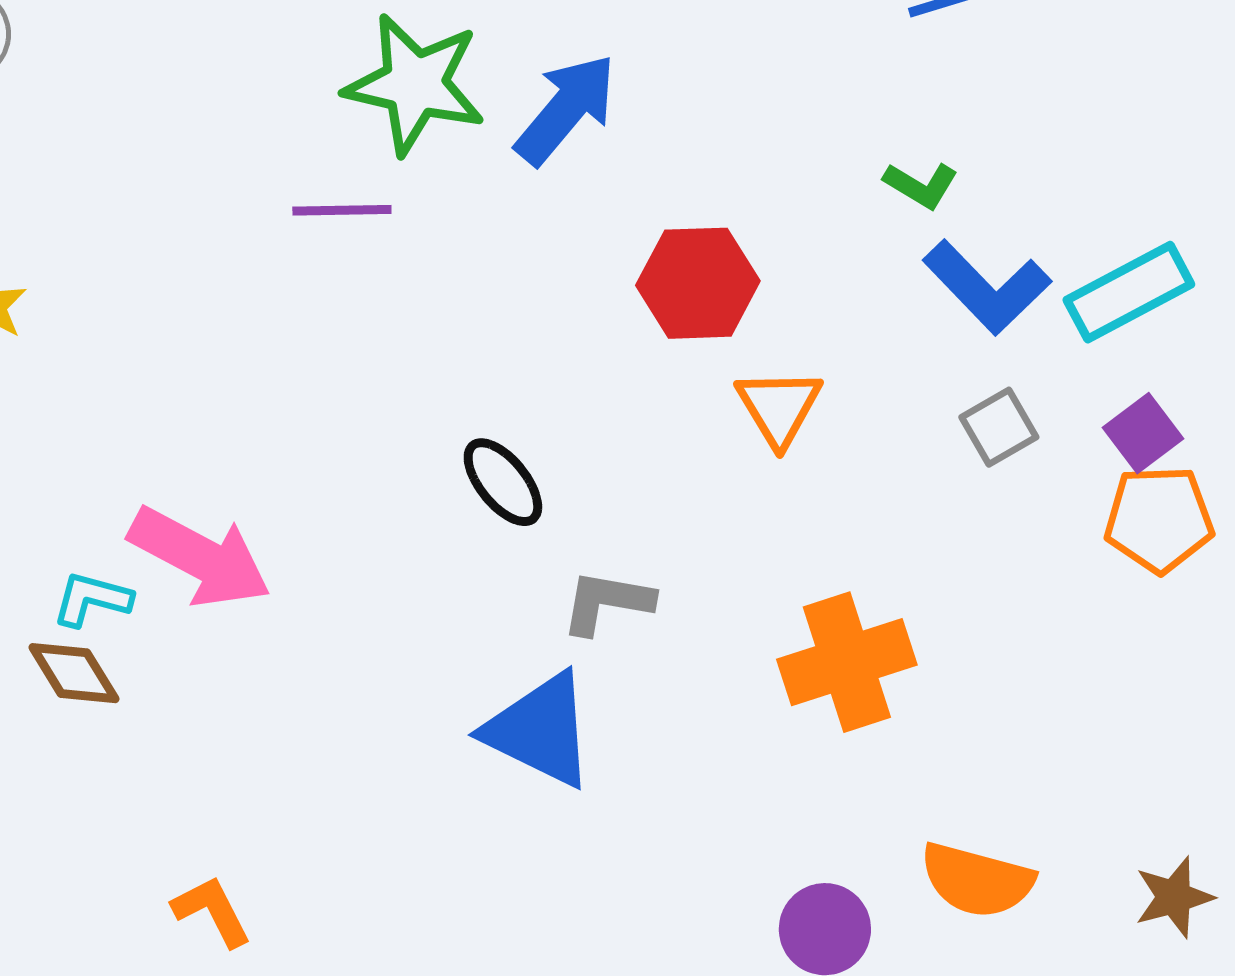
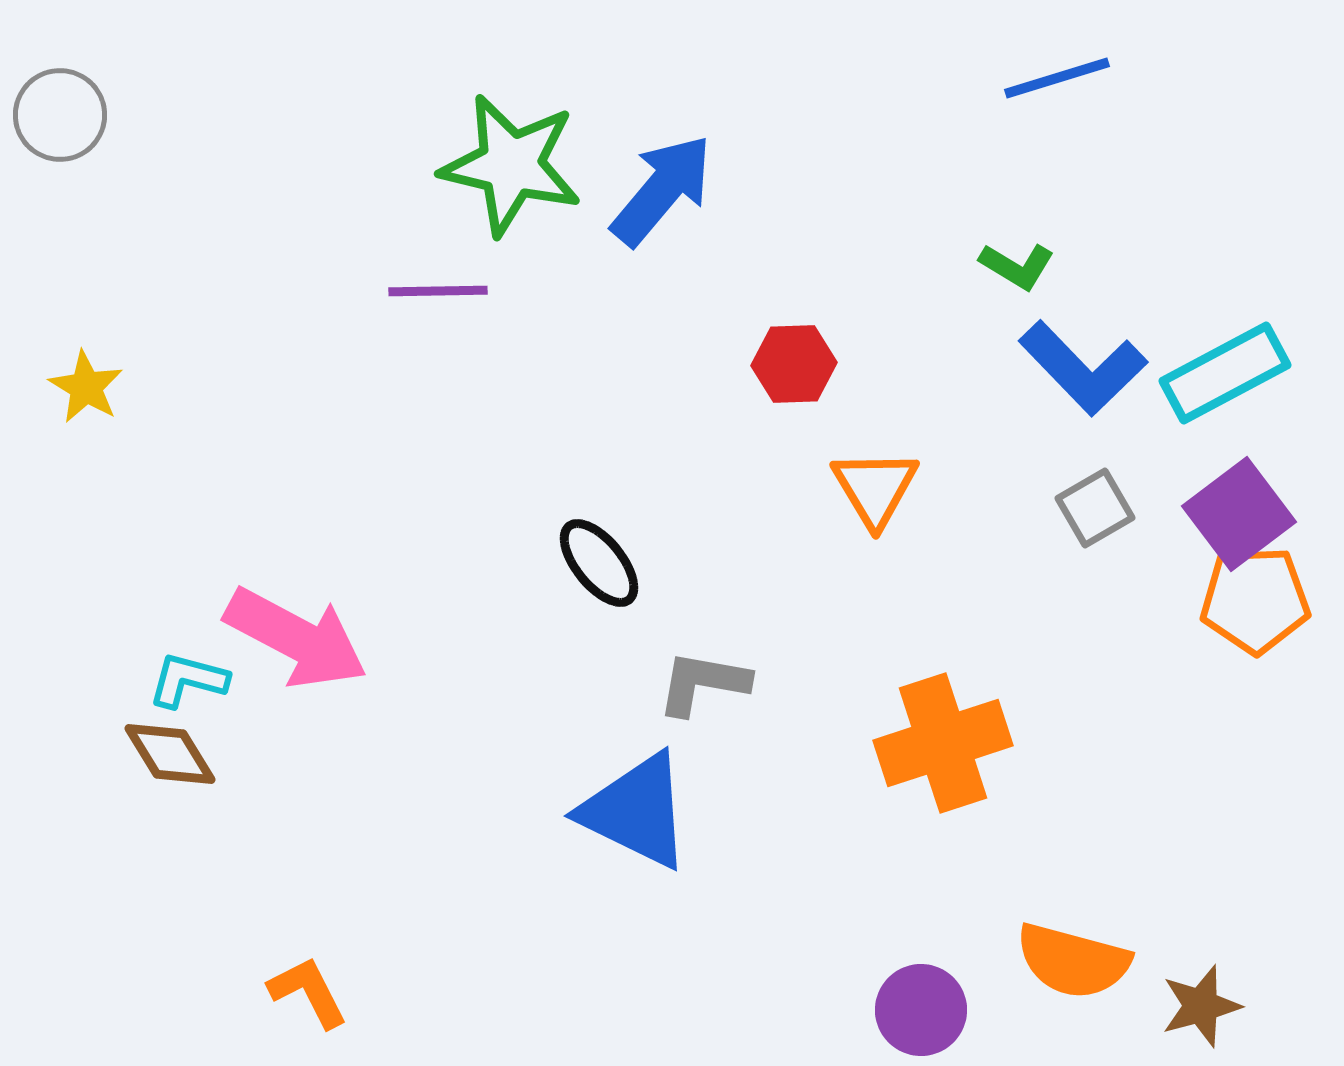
red hexagon: (698, 283) -> (794, 364), size x0.7
purple square: (1143, 433) -> (1239, 514), size x1.4
brown star: (1174, 897) -> (1201, 1006), moved

